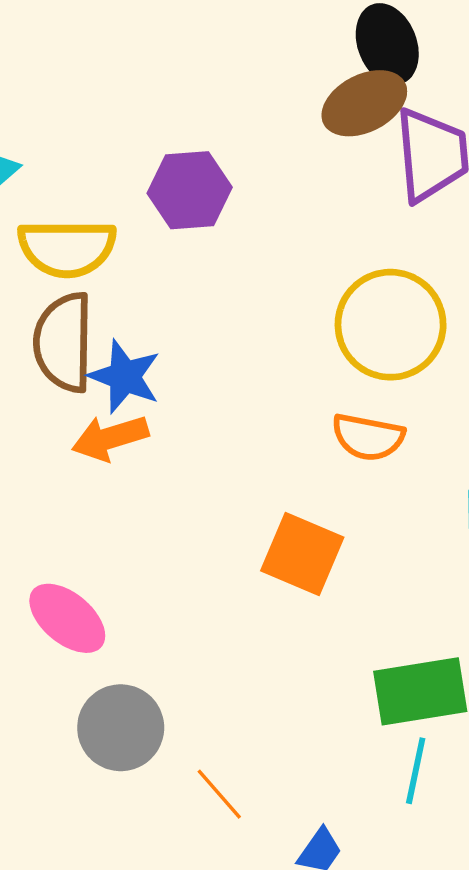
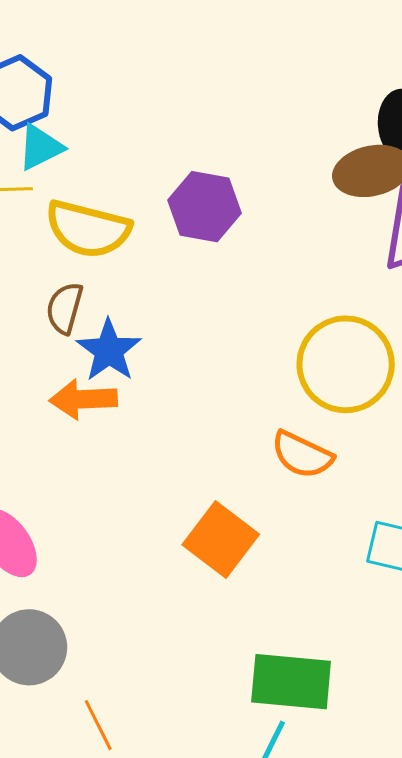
brown semicircle: (64, 342) -> (65, 308), size x0.6

